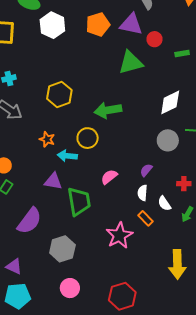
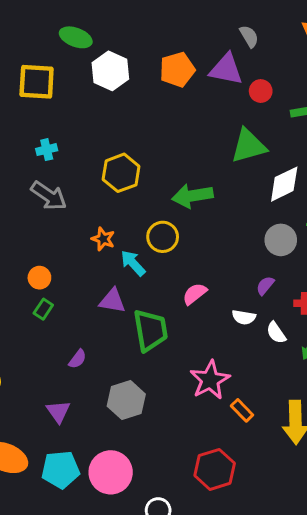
green triangle: (131, 63) -> (249, 146), moved
cyan arrow: (67, 156) -> (133, 263), turned 42
purple semicircle: (146, 170) -> (265, 286), moved
white semicircle: (142, 193) -> (244, 317), turned -84
orange rectangle: (146, 218) -> (242, 410), moved
purple semicircle: (29, 221) -> (78, 359), size x0.5
purple triangle: (14, 266) -> (58, 412), moved, turned 30
pink circle: (70, 288) -> (111, 472), moved, size x1.5

